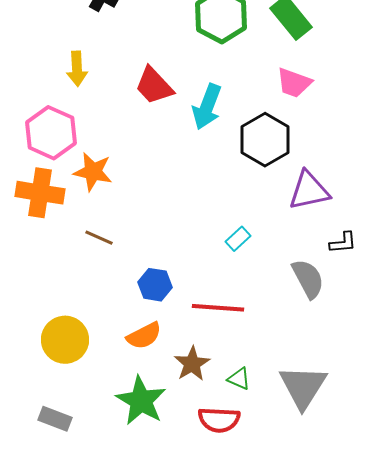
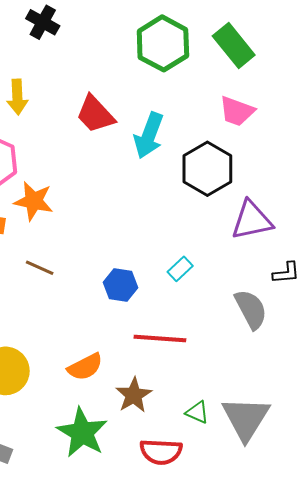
blue hexagon: (155, 285) -> (121, 285), moved
green triangle: (239, 379) -> (197, 412), moved

